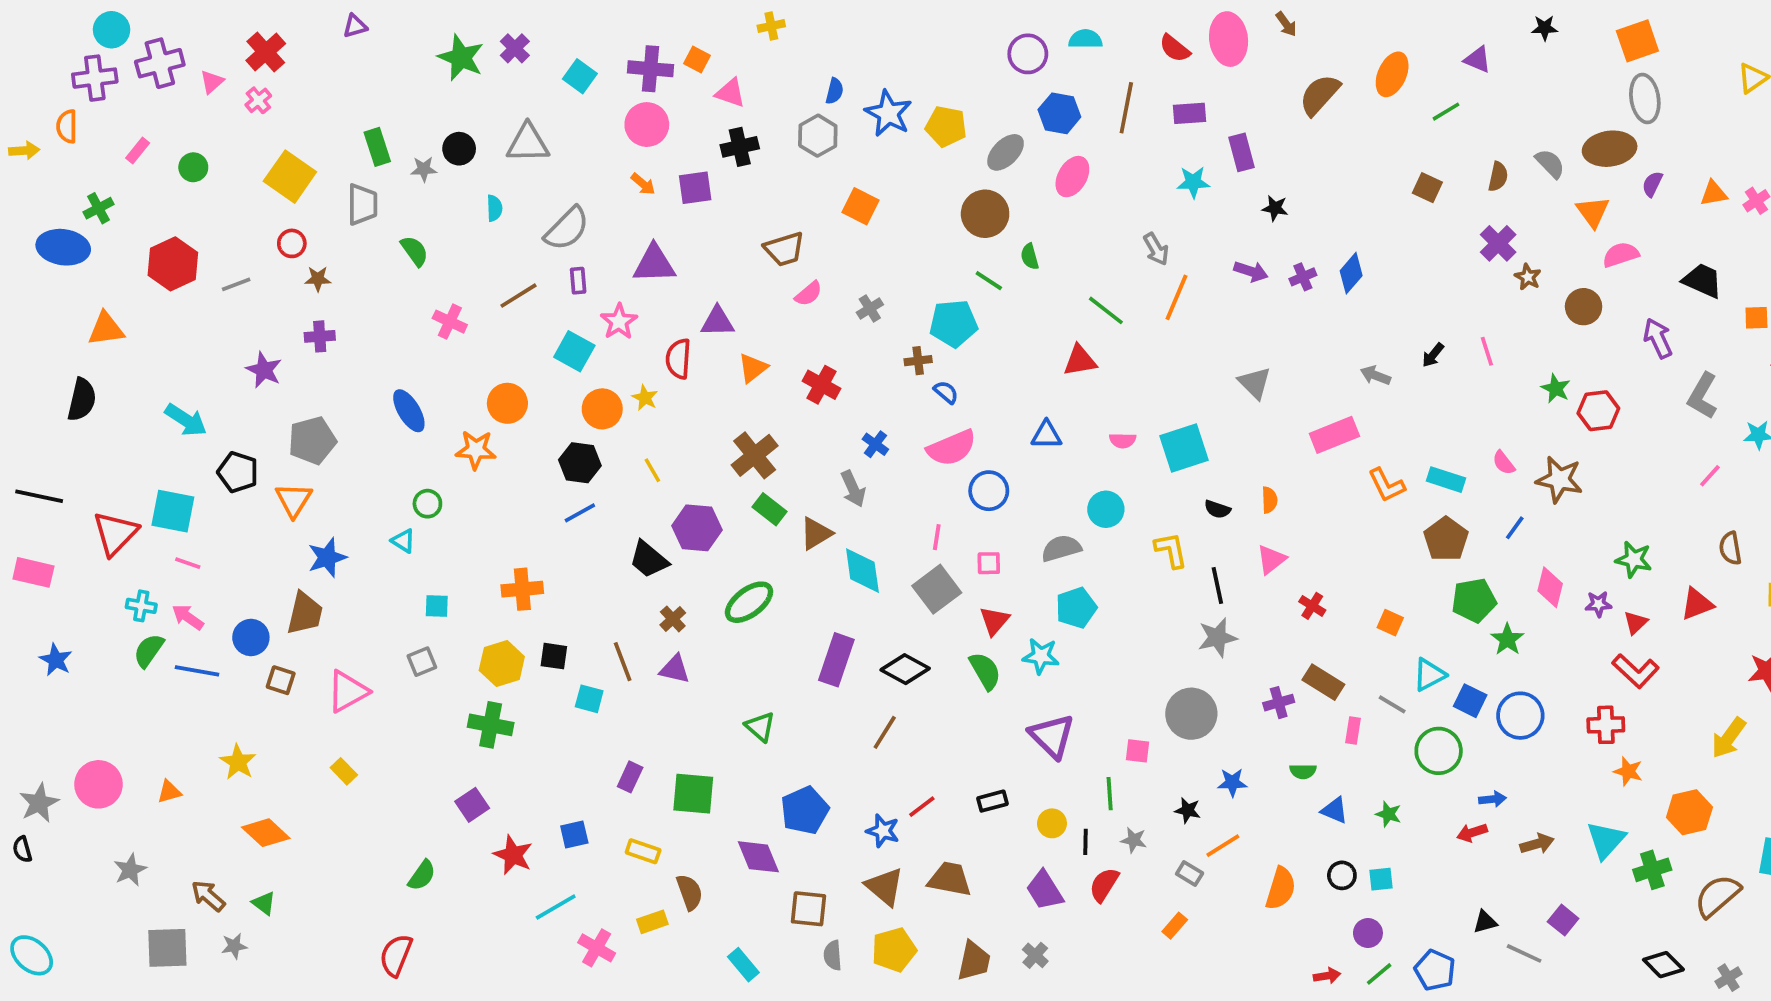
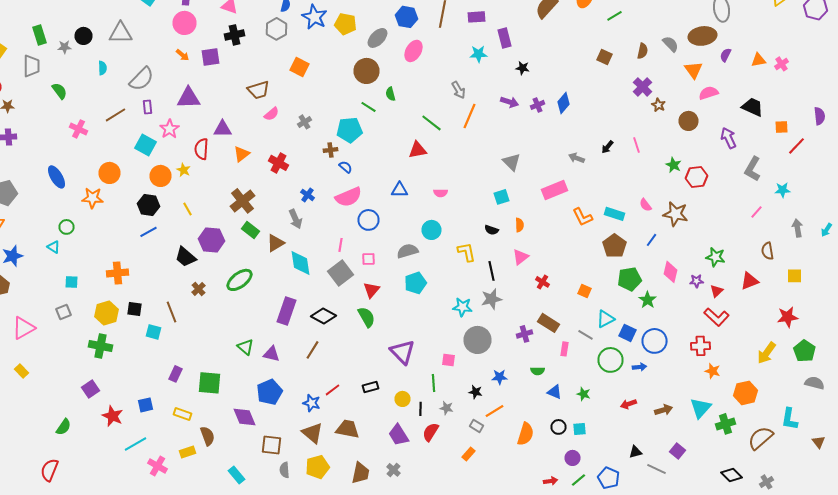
cyan square: (1184, 448) -> (502, 197), moved, size x0.6
cyan star: (1041, 656) -> (462, 307), moved
purple triangle: (675, 669) -> (272, 354), moved
blue arrow: (1492, 799) -> (640, 367), moved

